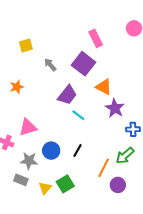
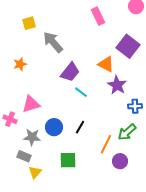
purple square: (83, 64) -> (128, 46), moved
gray arrow: (50, 65) -> (53, 42), size x1.6
green square: (65, 184) -> (68, 160), turned 30
yellow triangle: (45, 188) -> (35, 172), moved

